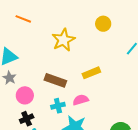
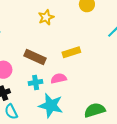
yellow star: (63, 40) -> (46, 17), size x0.7

